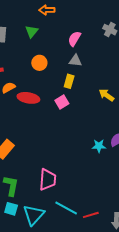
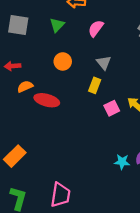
pink semicircle: (74, 39) -> (96, 28), moved
gray triangle: (75, 61) -> (104, 63), turned 40
pink square: (62, 102) -> (112, 108), moved

